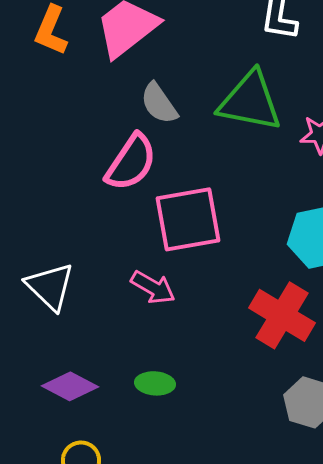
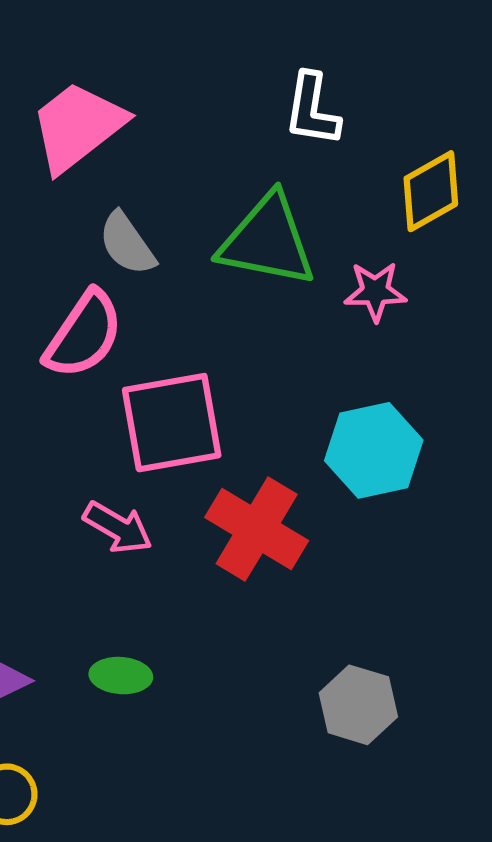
red cross: (282, 315) -> (257, 529), moved

